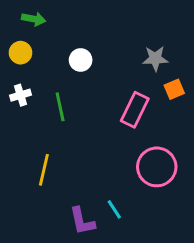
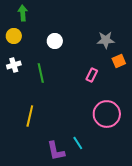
green arrow: (34, 19) -> (23, 13), turned -105
pink rectangle: (135, 110) -> (92, 75), size x0.6

